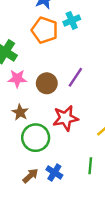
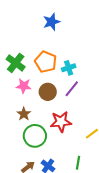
cyan cross: (72, 21) -> (69, 68), moved
orange pentagon: (45, 30) -> (46, 62), moved

